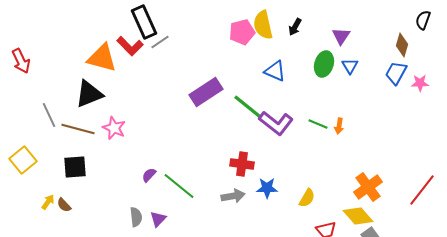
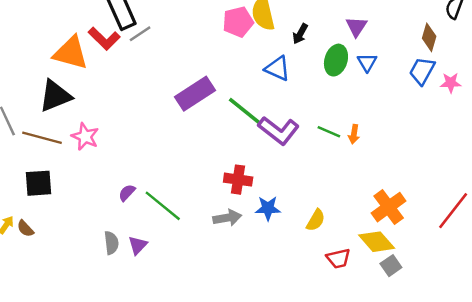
black arrow: (295, 27) -> (300, 34), moved

